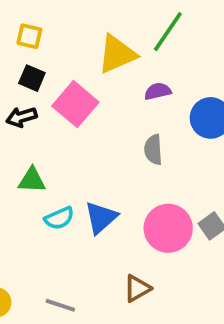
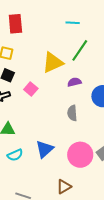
pink square: (75, 104) -> (31, 89), size x0.6
cyan semicircle: (59, 218) -> (15, 155), moved

